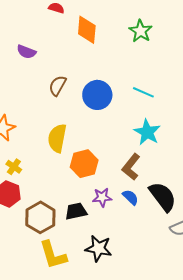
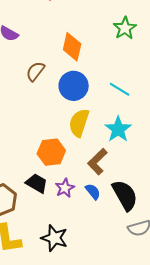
orange diamond: (87, 30) -> (72, 47), moved
yellow semicircle: (57, 138) -> (79, 123), moved
purple star: (102, 197) -> (65, 188), turned -30
black trapezoid: (76, 211) -> (37, 183), moved, turned 35

